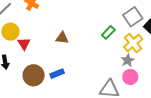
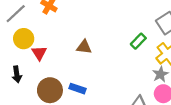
blue rectangle: (57, 74) -> (77, 89), turned 40

